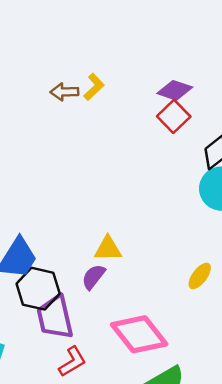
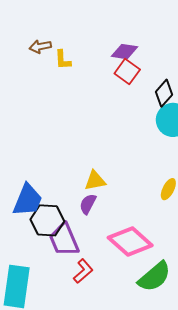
yellow L-shape: (94, 87) -> (63, 60), turned 140
brown arrow: (64, 92) -> (40, 47), moved

